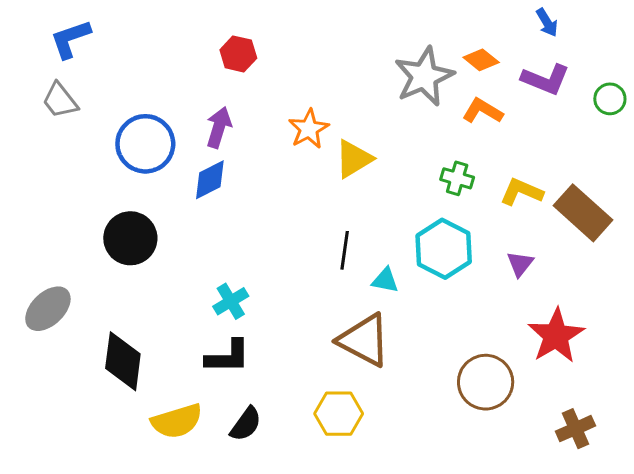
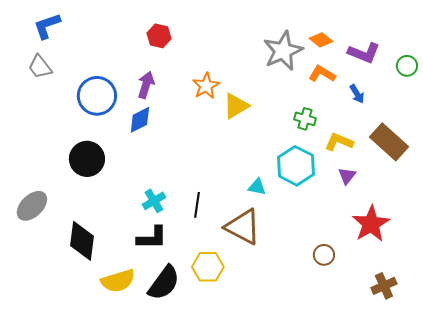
blue arrow: (547, 22) -> (357, 94), moved
yellow L-shape: (522, 192) -> (339, 142), moved
black line: (345, 250) -> (197, 205), moved
brown circle: (486, 382) -> (324, 255), size x0.6
yellow hexagon: (339, 414) -> (208, 267), moved
black semicircle: (246, 424) -> (164, 283), size x1.5

